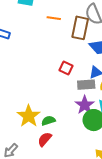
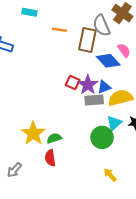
purple star: (85, 105) -> (88, 85), moved
red semicircle: (45, 139) -> (50, 158), turned -49

